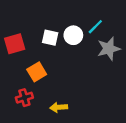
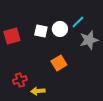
orange square: (37, 72) -> (59, 63), moved
yellow arrow: (59, 107) -> (38, 91), moved

